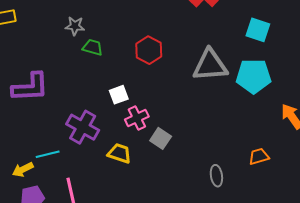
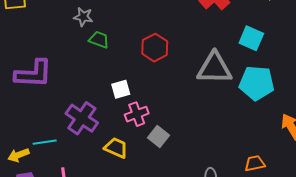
cyan square: (258, 30) -> (251, 38), moved

